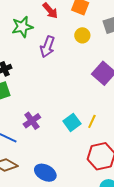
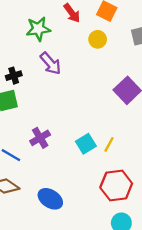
yellow circle: (82, 35) -> (98, 39), moved
purple arrow: (47, 47) -> (51, 63), moved, turned -65

